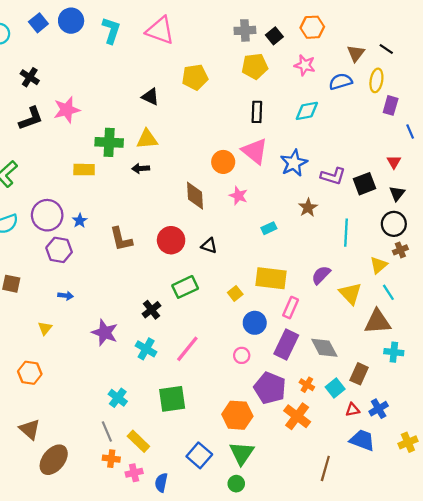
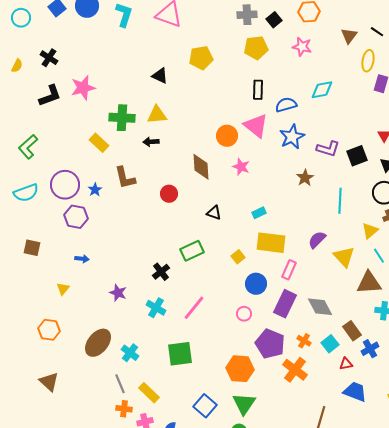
blue semicircle: (341, 82) -> (286, 105), moved
cyan diamond: (307, 111) -> (322, 90), moved
yellow rectangle: (84, 170) -> (99, 143), turned 42
cyan rectangle: (269, 228) -> (259, 213), moved
brown L-shape: (121, 239) -> (125, 178), moved
red circle: (171, 240) -> (169, 194), moved, size x0.7
purple star: (105, 333) -> (118, 293), size x0.7
brown rectangle: (359, 374) -> (352, 331), turned -60
blue cross: (379, 409) -> (370, 349), moved
brown ellipse: (54, 460) -> (98, 343), moved

